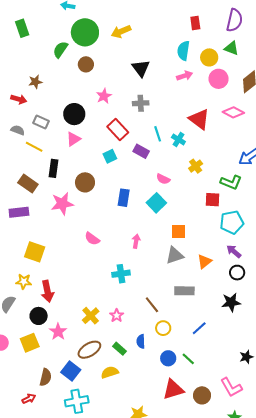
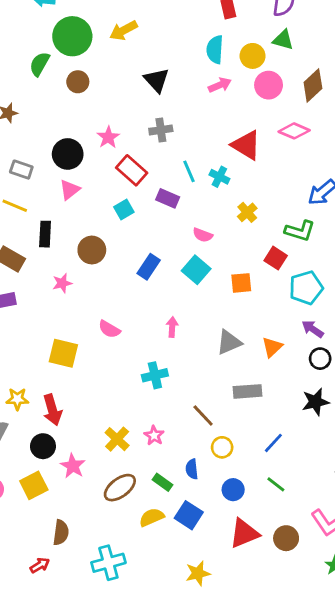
pink star: (104, 96) -> (108, 137), moved
blue rectangle: (124, 198) -> (149, 267), turned 30
red square: (212, 200) -> (276, 258), turned 35
pink star: (62, 204) -> (62, 283), size x0.6
orange square: (178, 232) -> (241, 283), moved
yellow square: (35, 252) -> (63, 353), moved
green line: (188, 359) -> (276, 484), moved
blue square: (71, 371) -> (189, 515), moved

